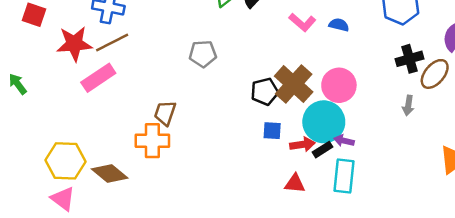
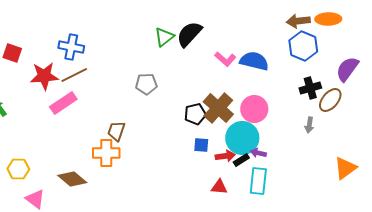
blue semicircle: (339, 25) -> (254, 61), size x1.8
yellow hexagon: (66, 161) -> (18, 169), moved, size x0.7

